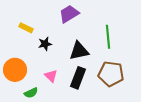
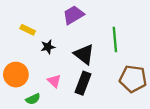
black triangle: (79, 51) -> (84, 54), turned 50
brown pentagon: (111, 74) -> (133, 79), moved

